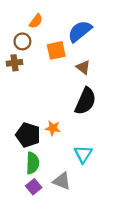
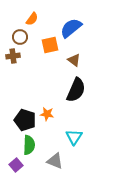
purple square: (34, 187) -> (16, 165), moved

